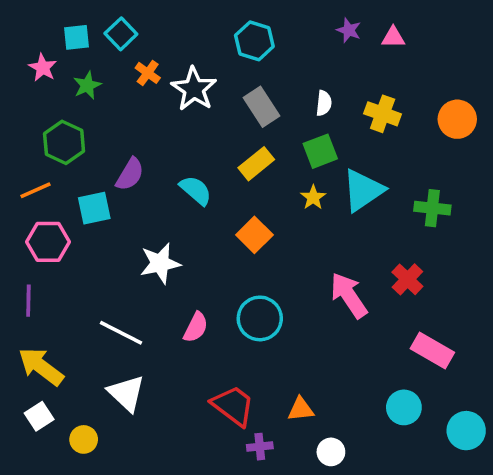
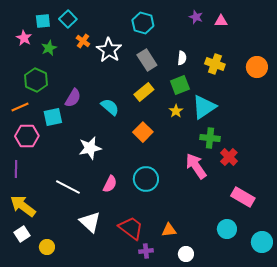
green cross: (432, 208) -> (210, 138), moved
white triangle: (126, 393) -> (90, 222), moved

